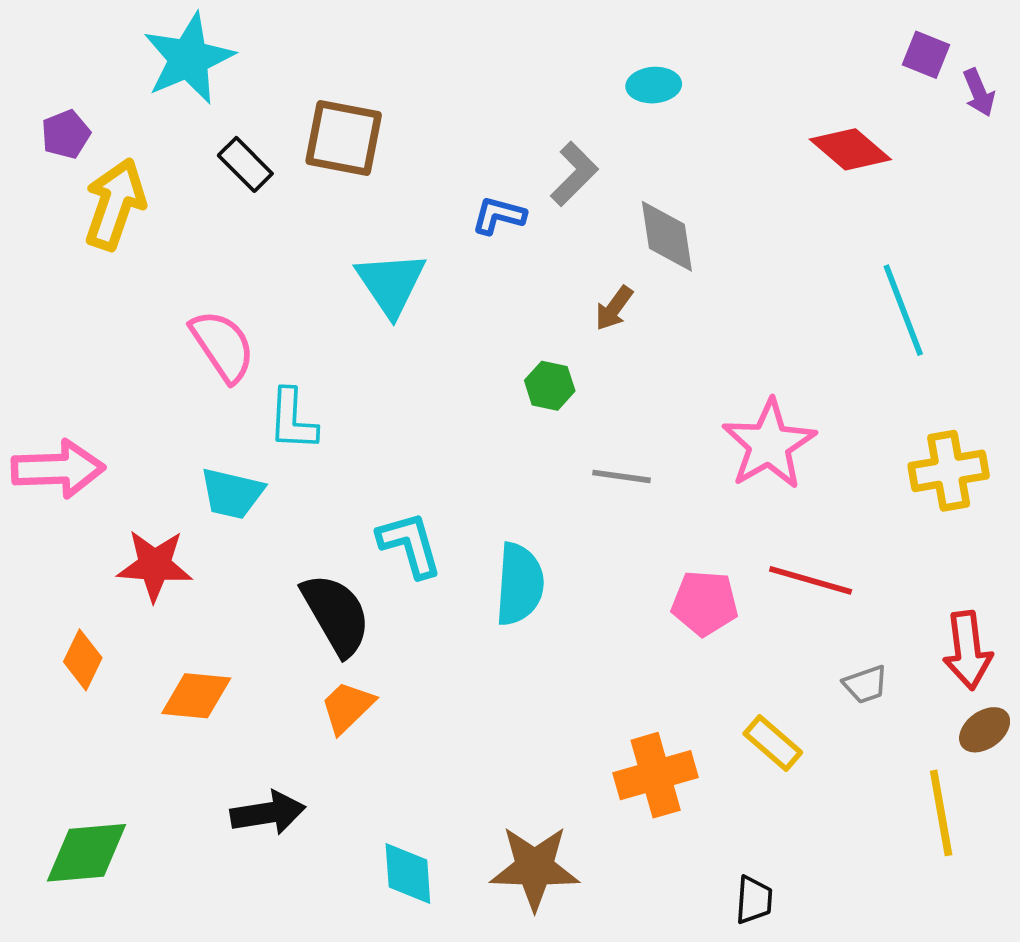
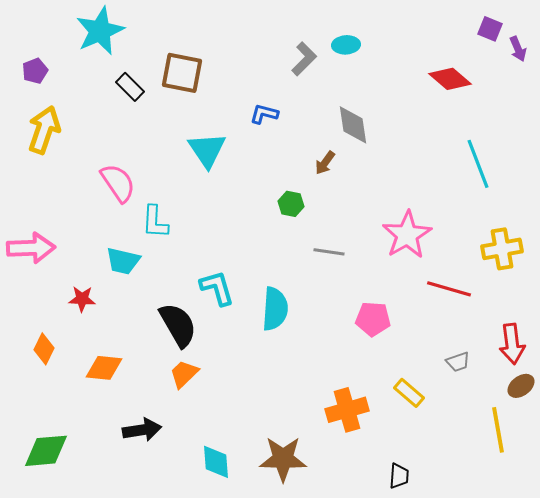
gray L-shape: (574, 174) -> (304, 59), moved
yellow arrow: (115, 204) -> (44, 130), moved
red star: (155, 565) -> (82, 299), size x0.7
red line: (811, 580) -> (449, 289), moved

